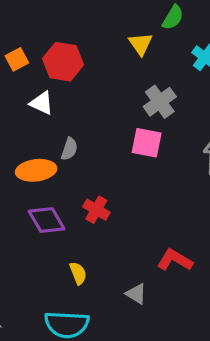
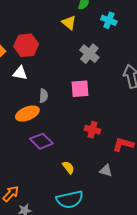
pink square: (147, 143) -> (80, 89), moved
red cross: (96, 210) -> (92, 130), moved

